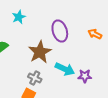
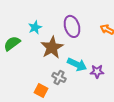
cyan star: (19, 17) -> (35, 27), moved
gray cross: (35, 78) -> (59, 77), moved

